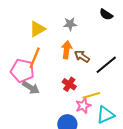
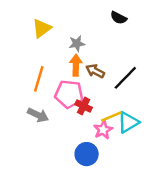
gray star: (70, 24) -> (77, 44), moved
yellow triangle: (37, 29) -> (42, 28), moved
pink pentagon: (22, 71) -> (69, 94), moved
cyan triangle: (105, 115) -> (128, 122), moved

